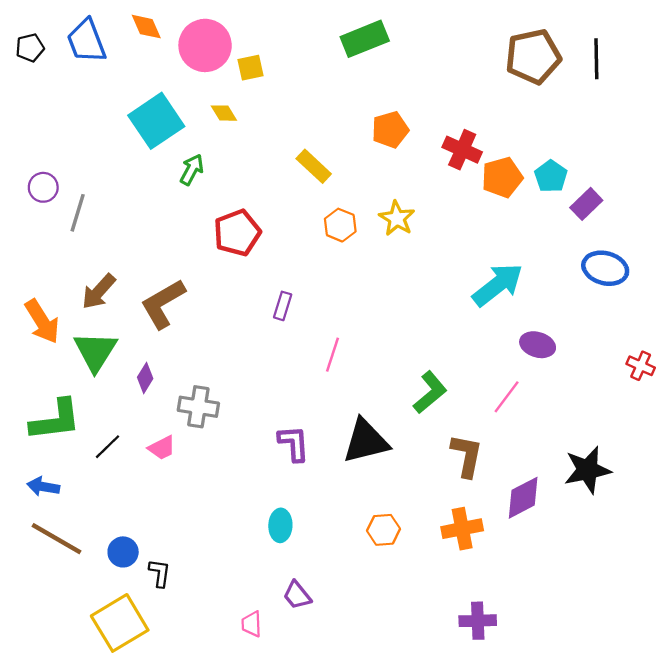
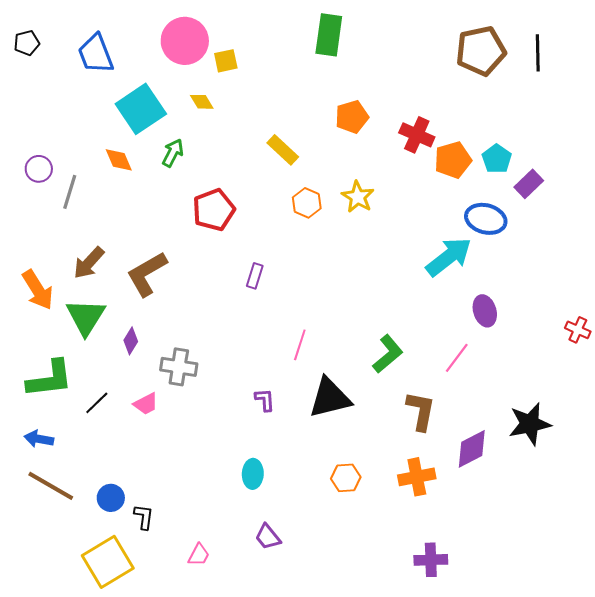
orange diamond: (146, 27) -> (119, 160), moved
green rectangle: (365, 39) -> (329, 35), turned -60
blue trapezoid: (86, 41) -> (96, 54), moved
blue ellipse: (605, 268) -> (486, 219), moved
purple ellipse: (538, 345) -> (485, 311), turned 56
pink line: (333, 355) -> (300, 345), moved
purple L-shape: (294, 443) -> (265, 400), size x0.7
pink trapezoid: (252, 624) -> (199, 555), moved, turned -150

